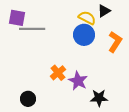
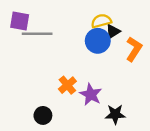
black triangle: (104, 11) -> (113, 31), moved
yellow semicircle: (87, 18) -> (101, 21), turned -42
black circle: (28, 99) -> (43, 115), moved

